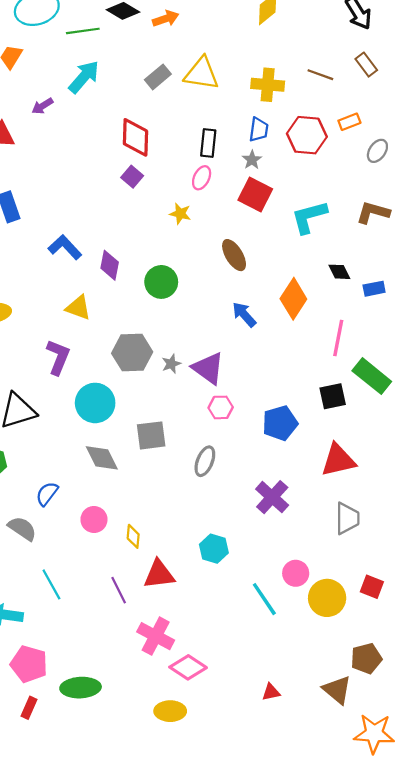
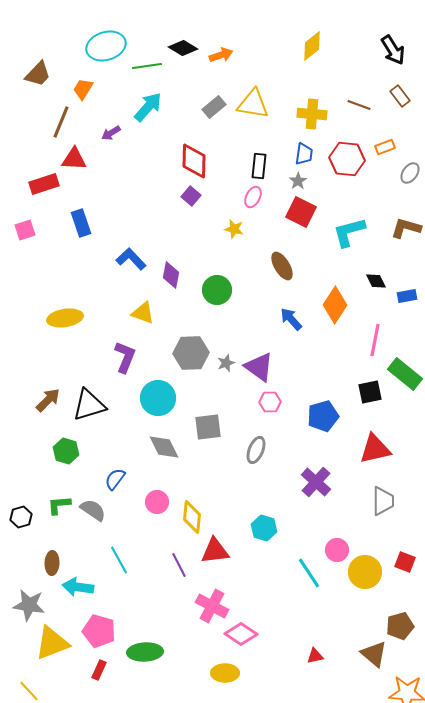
yellow diamond: (133, 536) -> (192, 517), size x1.5

